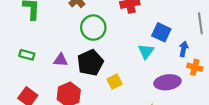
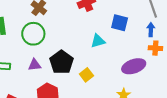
green circle: (93, 28) -> (33, 34), moved
blue arrow: (184, 49) -> (151, 30), moved
cyan triangle: (146, 51) -> (98, 41), moved, turned 49

